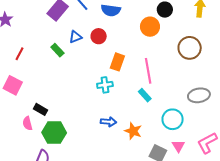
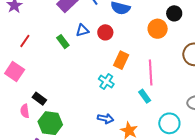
cyan cross: (105, 85) -> (106, 82), turned 35

